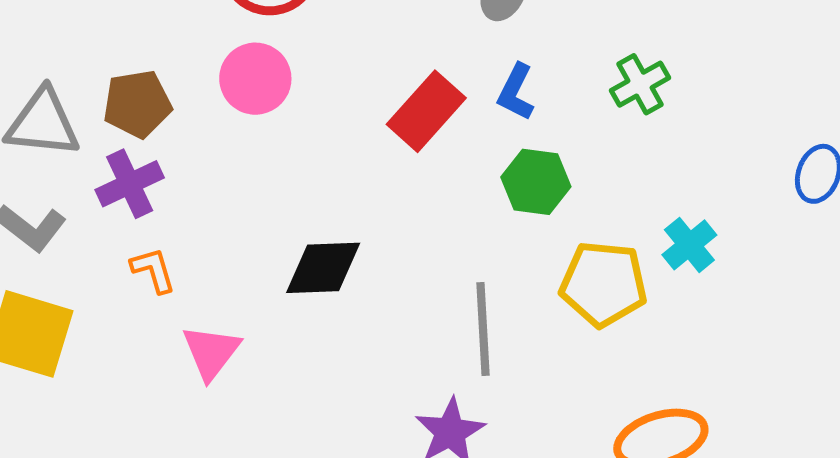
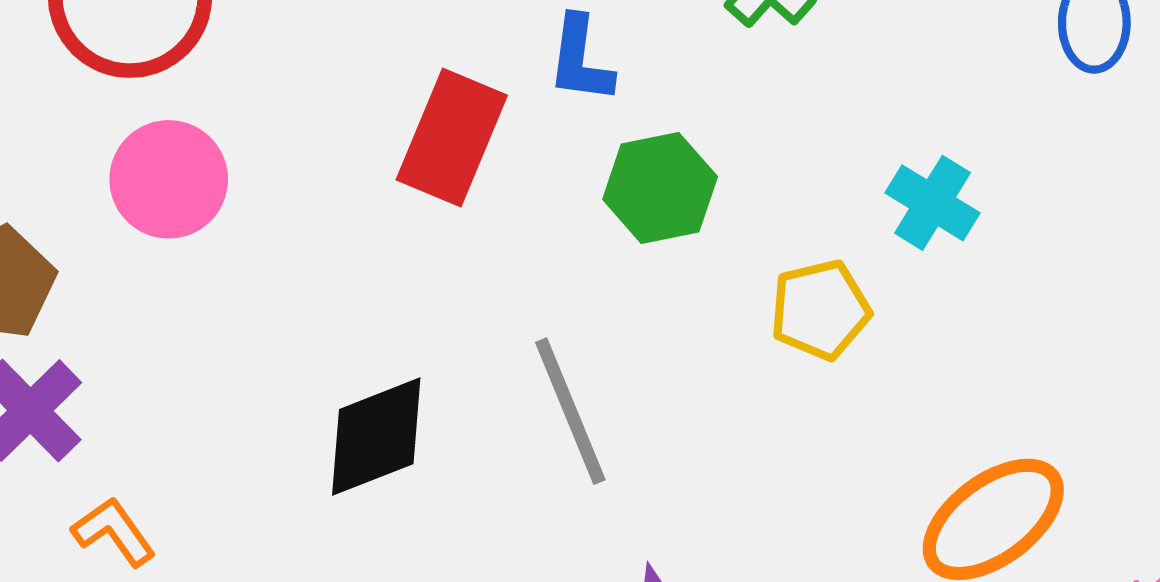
yellow pentagon: (603, 284) -> (820, 310), size x0.7
gray line: (483, 329) -> (570, 411), moved

